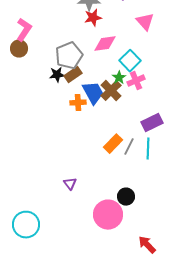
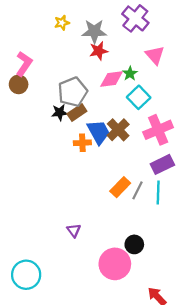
green star: (119, 78) -> (130, 74), moved
pink cross: (136, 81) -> (158, 130), moved, size x1.5

